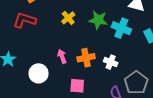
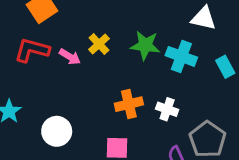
pink arrow: (62, 56) -> (70, 57), moved, turned 144

